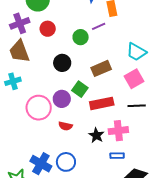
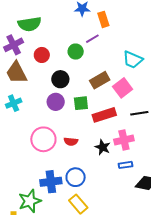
red circle: (48, 29) -> (42, 55), moved
pink square: (134, 79) -> (123, 88), moved
green square: (80, 89) -> (81, 103), turned -35
purple circle: (62, 99) -> (56, 102), moved
pink circle: (39, 108) -> (43, 139), moved
blue cross: (41, 164) -> (51, 182), turned -30

